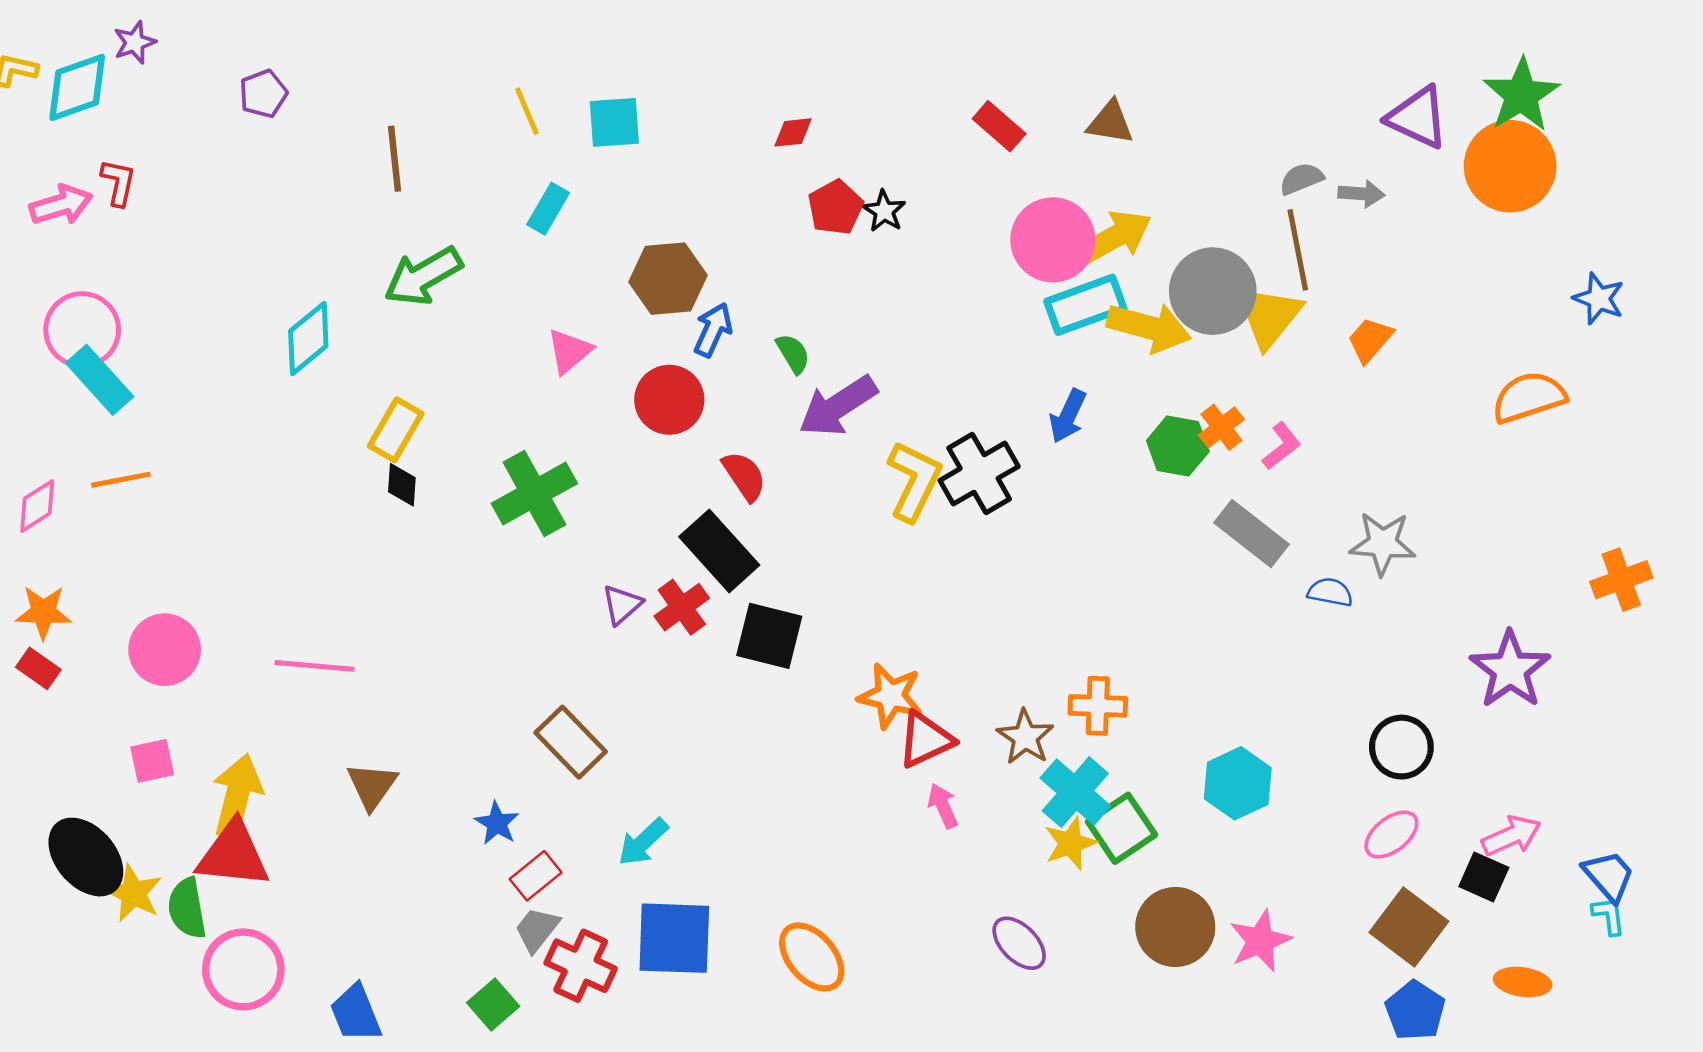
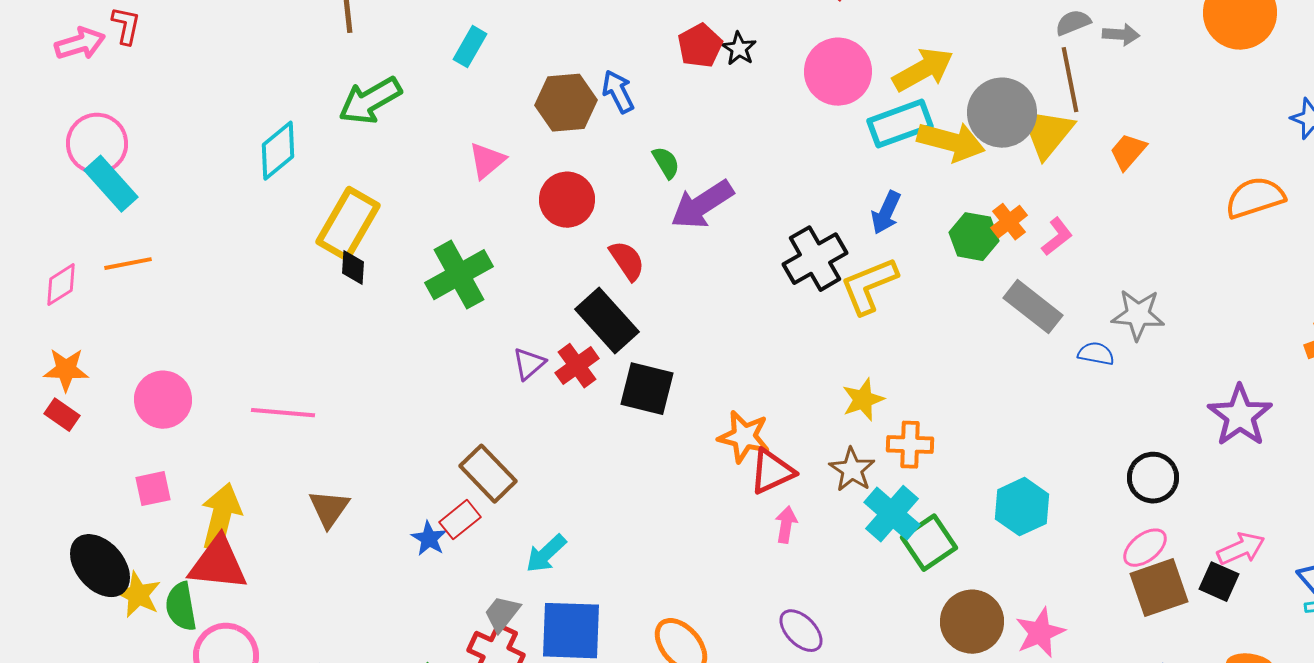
pink circle: (1053, 240) -> (838, 72), moved
blue arrow: (713, 330) -> (618, 92), moved, turned -51
yellow rectangle: (396, 430) -> (348, 224), size x1.4
yellow L-shape: (914, 481) -> (869, 286), moved, turned -138
pink arrow: (943, 806) -> (786, 525), turned 33
yellow star: (1070, 843) -> (863, 400), moved
red rectangle: (536, 876) -> (460, 520), moved
brown square: (1409, 927) -> (1159, 588), moved, turned 34
gray trapezoid: (537, 929) -> (502, 614), moved
purple ellipse: (1019, 943) -> (801, 631), moved

